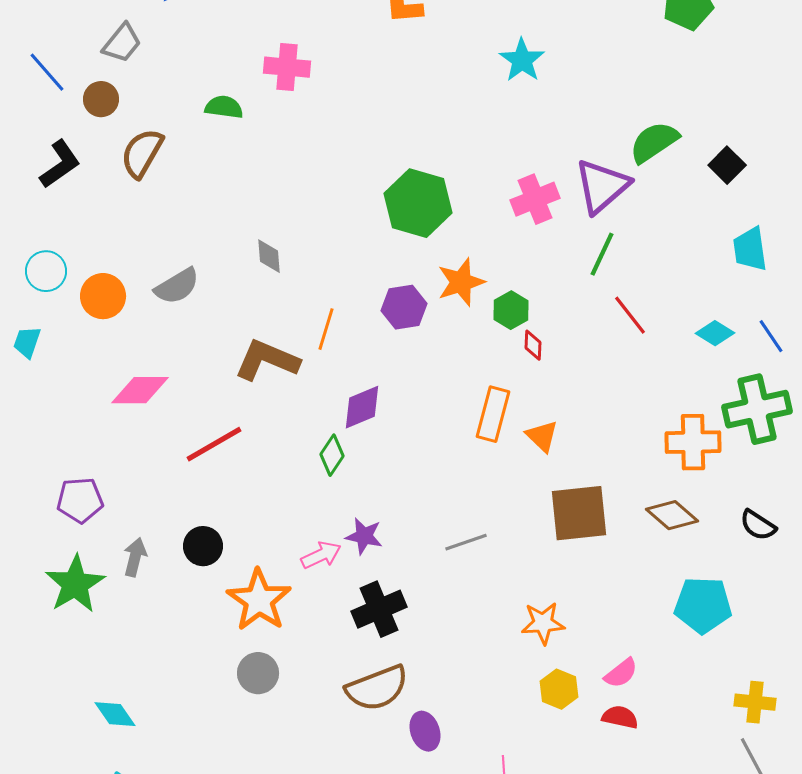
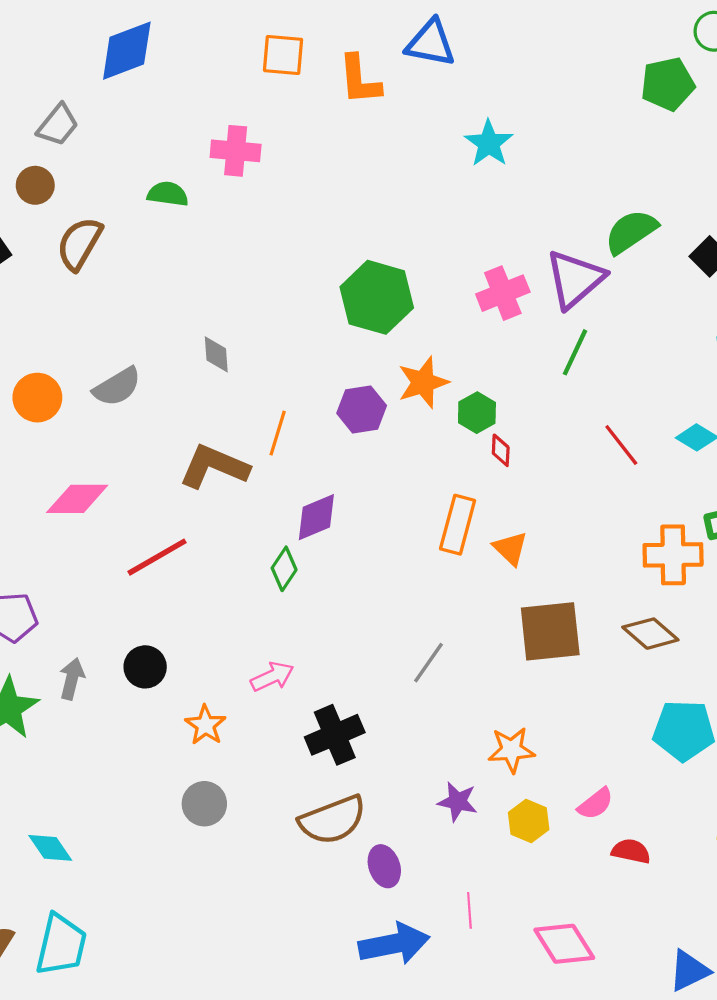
red line: (630, 315) -> (621, 445), moved
purple star: (364, 536) -> (458, 802), moved
gray line: (466, 542) -> (428, 663), turned -36
orange star: (259, 600) -> (205, 725), size x0.6
red semicircle: (620, 717) -> (631, 851), moved

